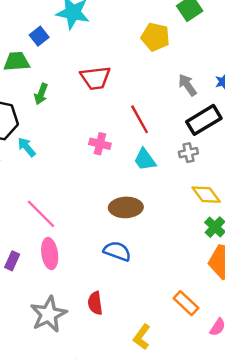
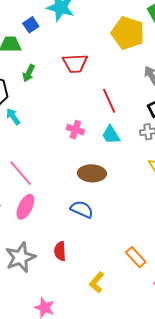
yellow pentagon: (155, 37) -> (128, 33), size x1.4
pink cross: (100, 144) -> (75, 130), moved
pink ellipse: (50, 254) -> (25, 207), turned 30

